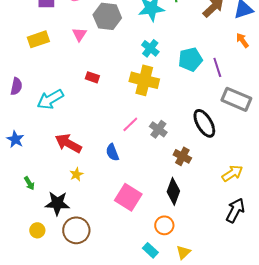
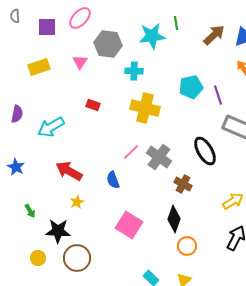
cyan cross: (150, 48) -> (134, 71), moved, turned -36
gray cross: (158, 129) -> (159, 157), size x1.4
orange circle: (164, 225) -> (187, 246), moved

